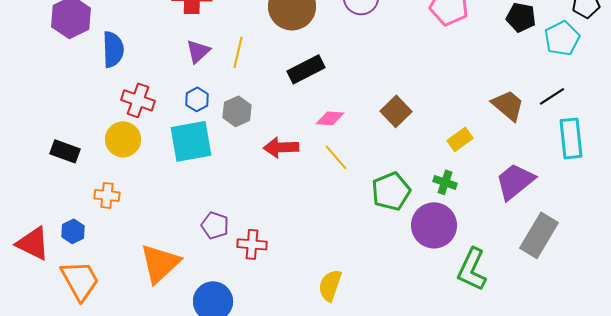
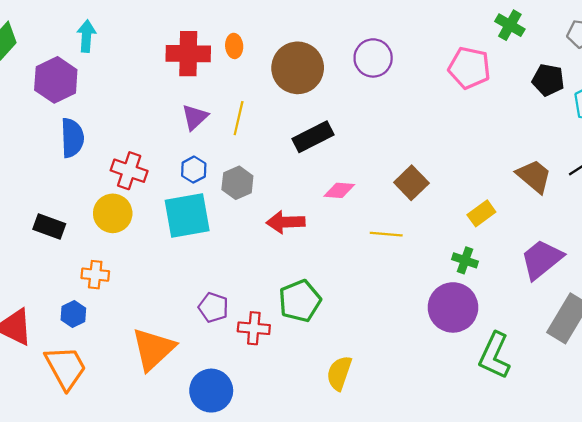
blue semicircle: (113, 49) -> (72, 138), moved
yellow line: (336, 157) -> (386, 234), moved, turned -44
green pentagon: (391, 191) -> (300, 301), moved
blue hexagon: (73, 231) -> (73, 314), moved

